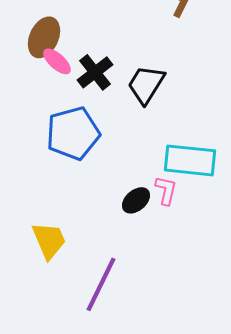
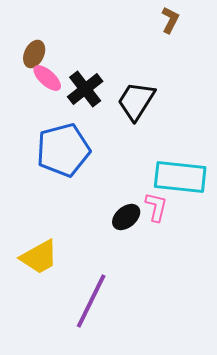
brown ellipse: (44, 37) -> (34, 54), size x0.7
yellow trapezoid: (49, 240) -> (39, 257), turned 84

